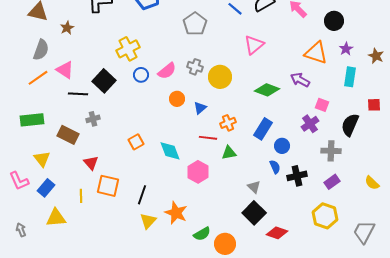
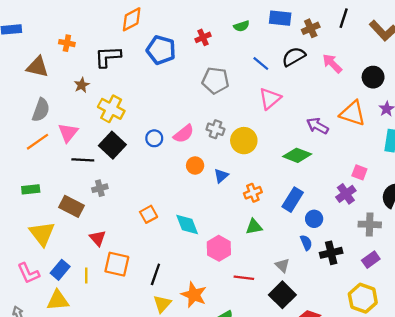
gray pentagon: (195, 24) -> (215, 80), turned -30
brown star: (67, 28) -> (82, 85), moved
pink triangle: (254, 45) -> (270, 99), moved
yellow cross: (128, 49) -> (111, 109), moved, turned -35
pink triangle: (65, 70) -> (68, 133), turned 36
purple arrow: (300, 80) -> (318, 126), moved
green rectangle: (32, 120) -> (31, 189), size x0.7
red line: (208, 138) -> (244, 278), moved
yellow triangle: (42, 159) -> (42, 234), size x1.4
pink L-shape: (19, 181) -> (28, 273), moved
blue rectangle: (46, 188) -> (60, 270), moved

